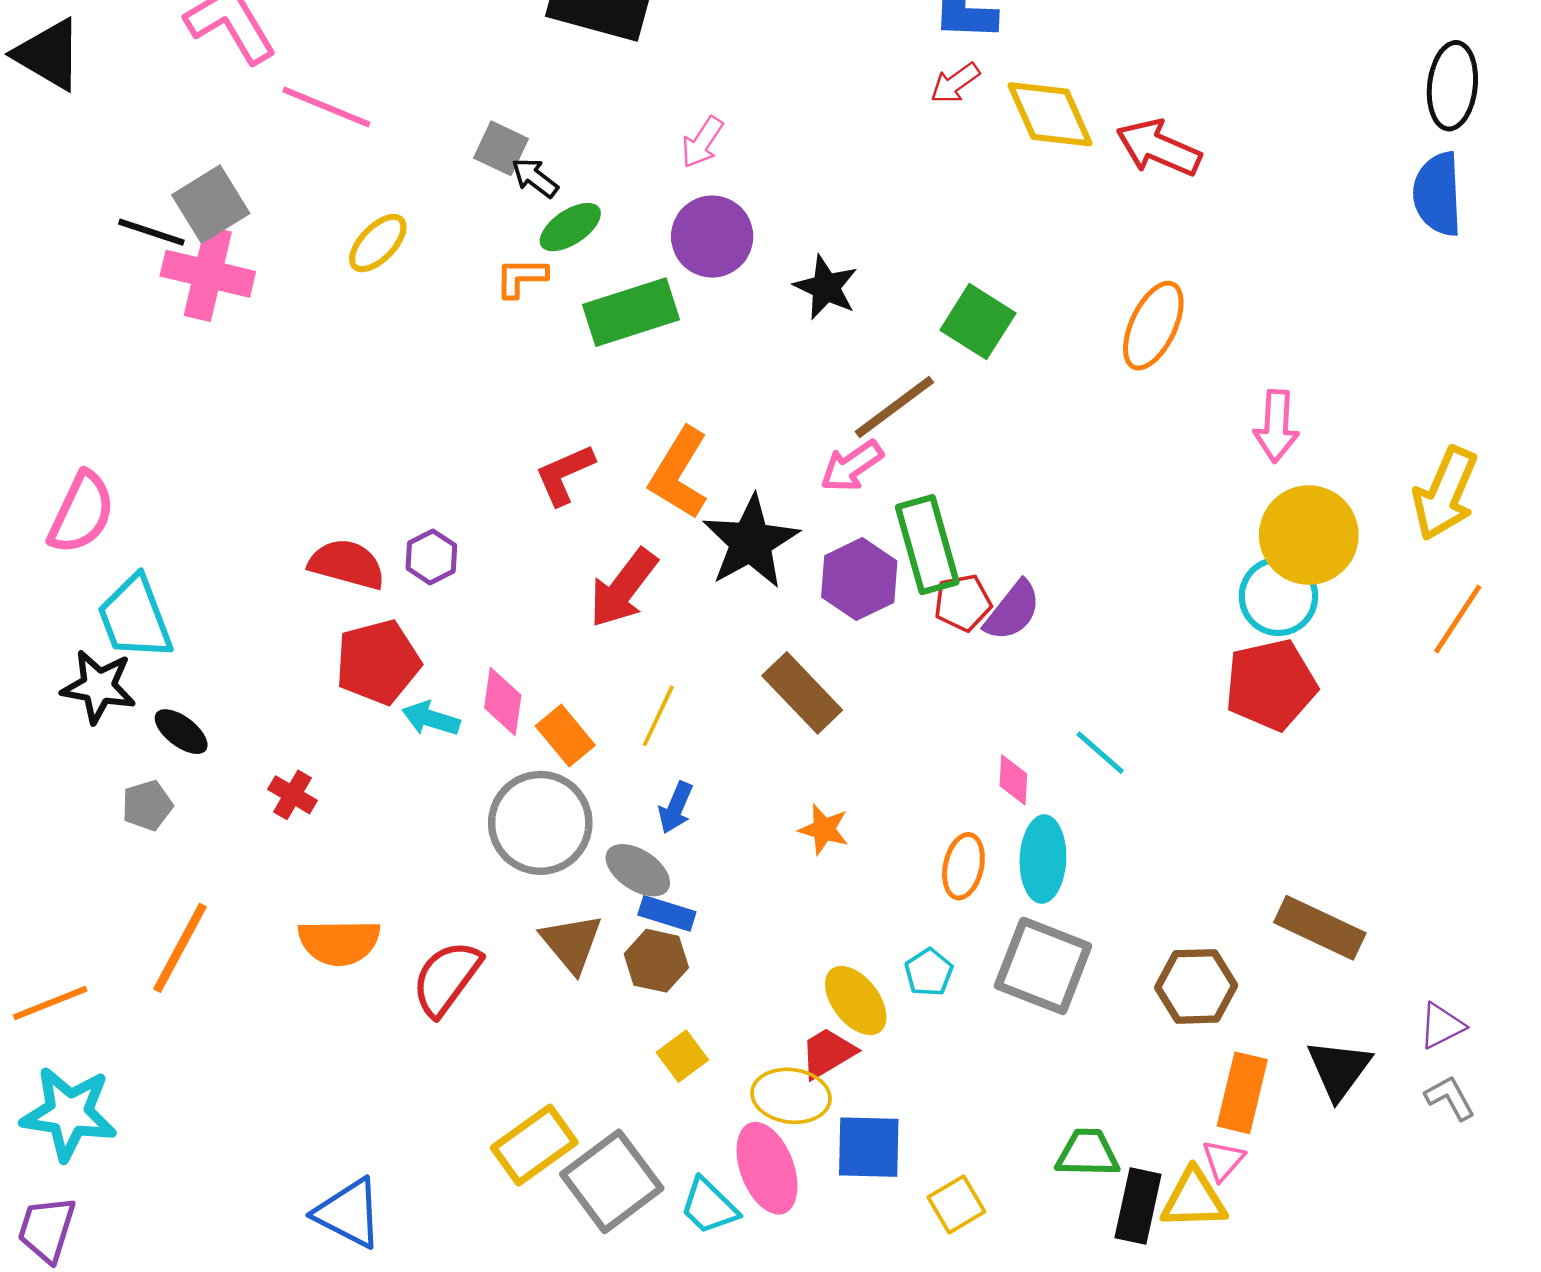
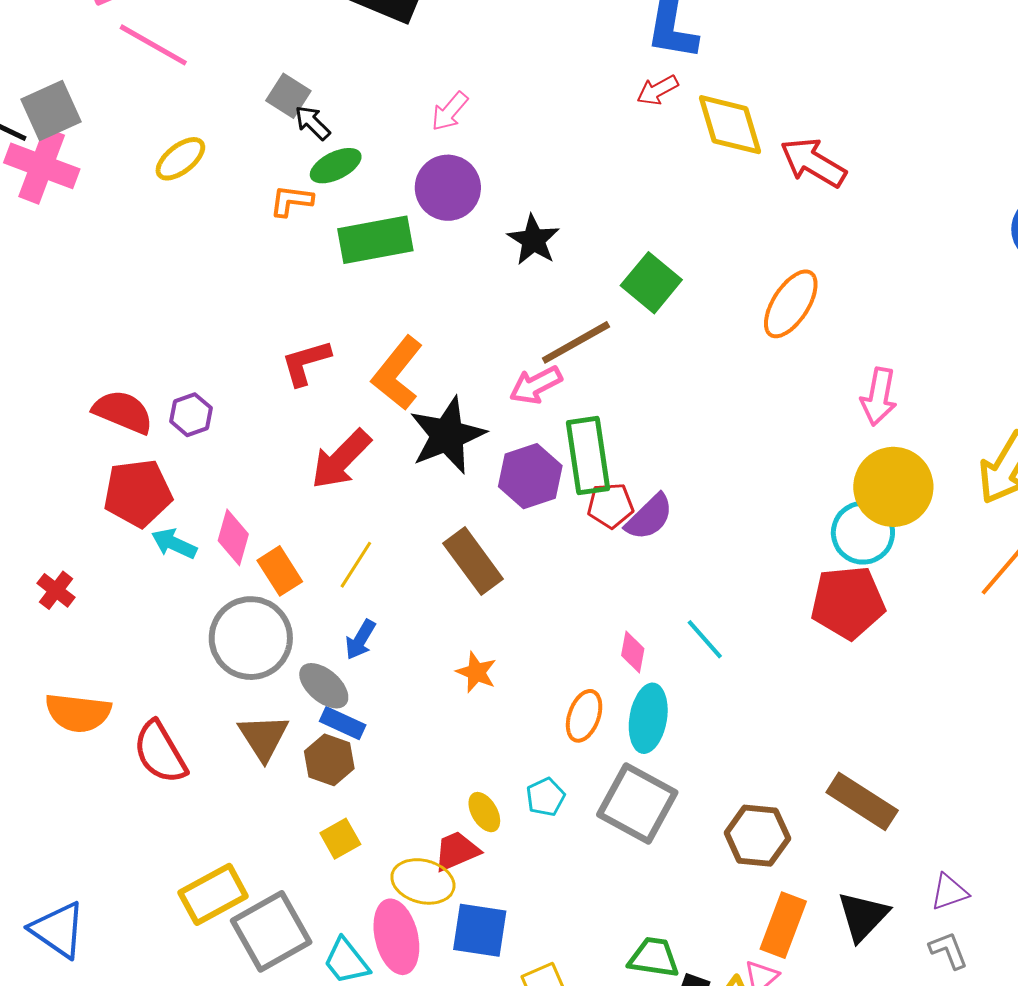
red semicircle: (446, 978) -> (160, 752), turned -74
yellow ellipse: (856, 1001) -> (484, 812), size x0.7

